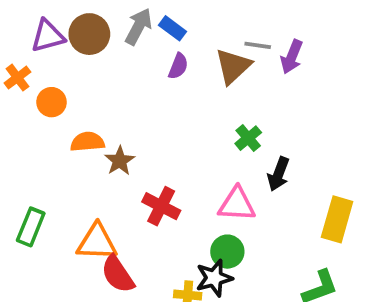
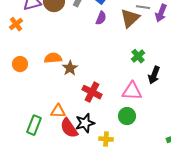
orange circle: (51, 102) -> (20, 64), moved
green rectangle: (31, 227) -> (34, 125), moved
orange triangle: (97, 242) -> (58, 111), size x0.7
black star: (214, 278) -> (85, 123), moved

